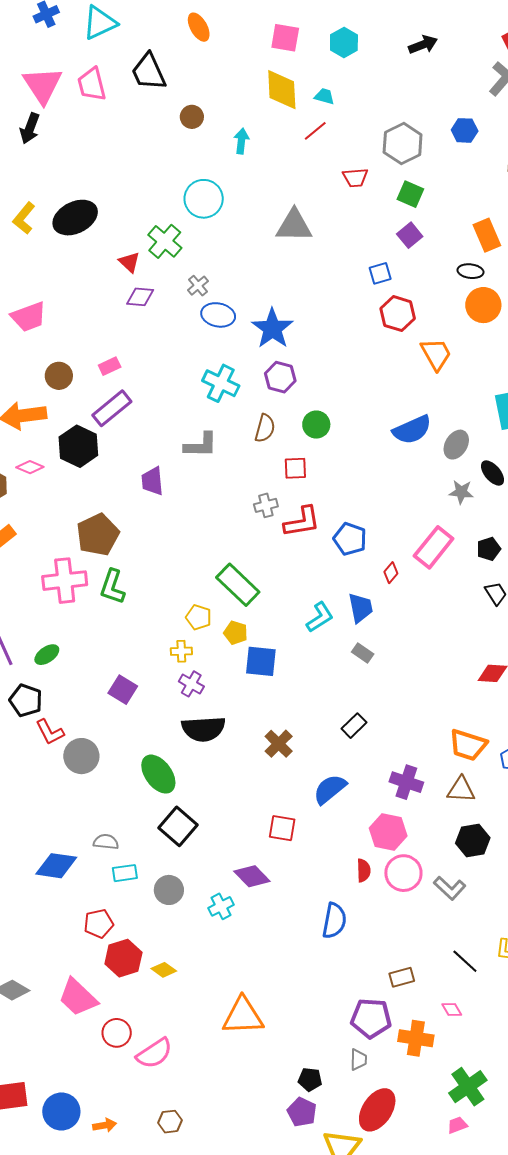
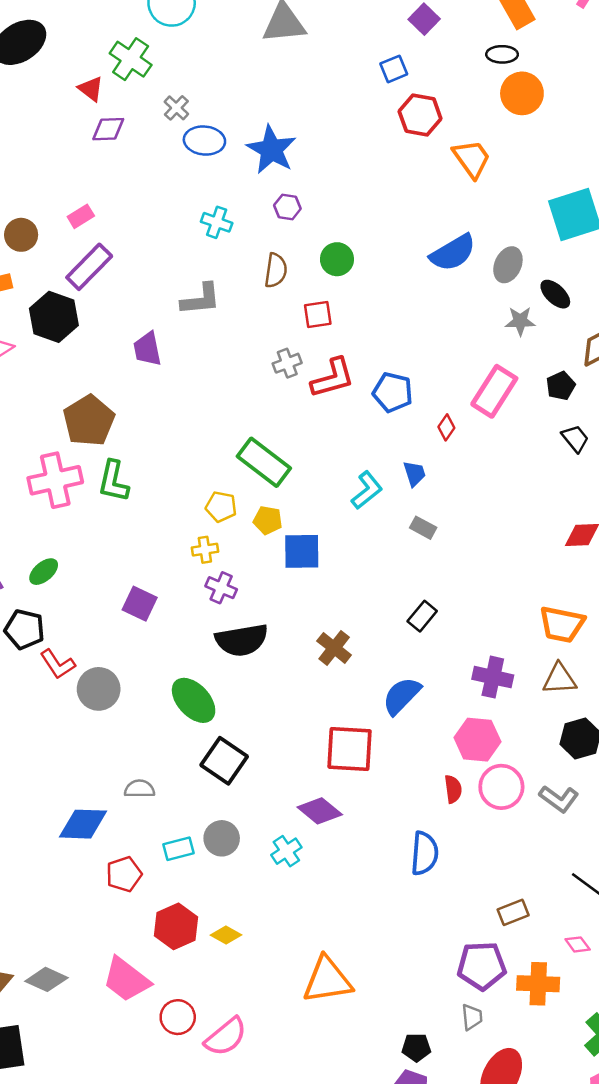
purple hexagon: (280, 377) -> (287, 207), size x0.7
cyan cross: (221, 383) -> (217, 222), size x0.7
blue trapezoid: (361, 608) -> (415, 474), size x0.7
red square: (282, 828) -> (350, 749), size x1.5
cyan rectangle: (125, 873) -> (179, 849), moved
red pentagon: (99, 924) -> (124, 874), moved

